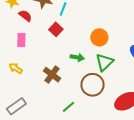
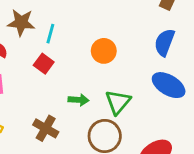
orange circle: (99, 37) -> (104, 51), moved

